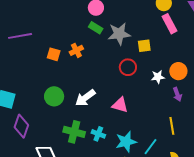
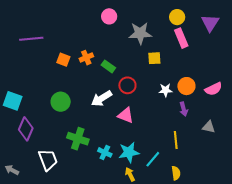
green rectangle: (96, 28) -> (108, 66), moved
gray star: (119, 34) -> (140, 33), moved
red circle: (128, 67) -> (127, 85), moved
white arrow: (85, 98) -> (102, 98), moved
cyan cross: (98, 134) -> (105, 152), moved

